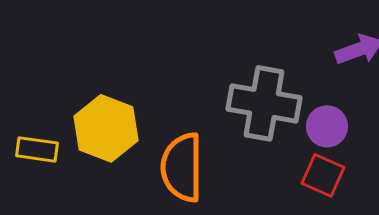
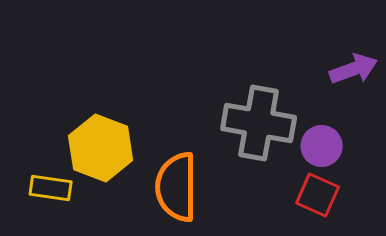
yellow rectangle: (37, 149) -> (51, 188), moved

